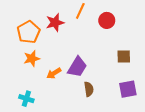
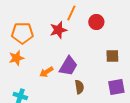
red star: (55, 23) -> (58, 30), moved
orange pentagon: (29, 32) -> (22, 33), turned 30
orange star: (32, 58) -> (16, 58), moved

